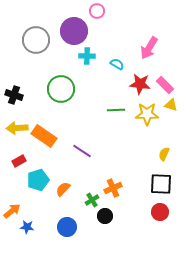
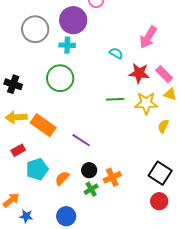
cyan cross: (87, 56) -> (67, 45), moved
yellow semicircle: (164, 154) -> (163, 126), moved
black square: (161, 184) -> (160, 173), turned 30
black circle: (105, 216) -> (89, 170), moved

